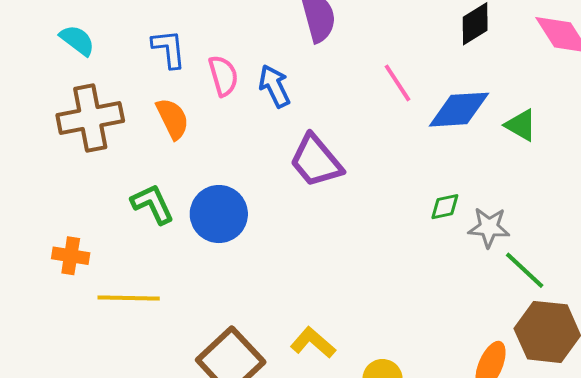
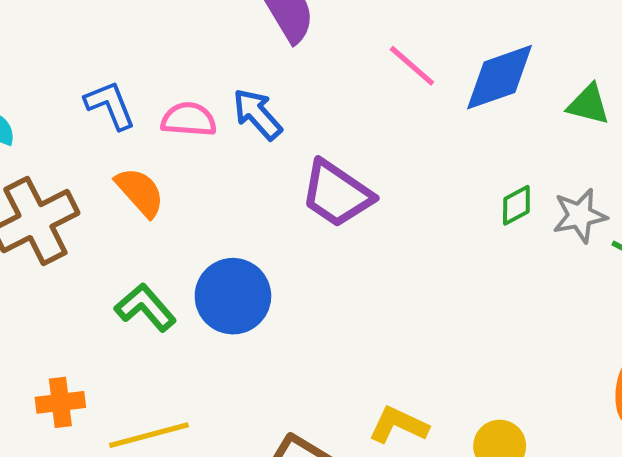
pink semicircle: (223, 76) -> (189, 119), turned -54
green triangle: (521, 125) -> (588, 104), moved

